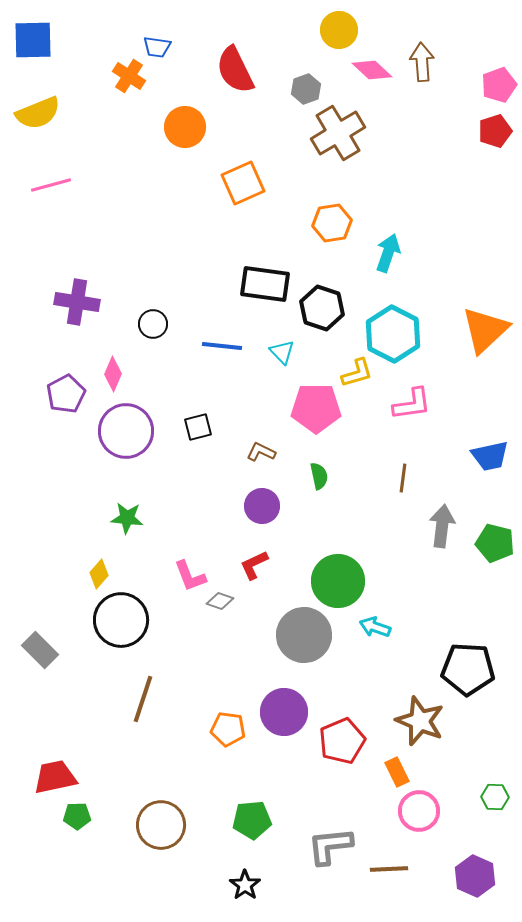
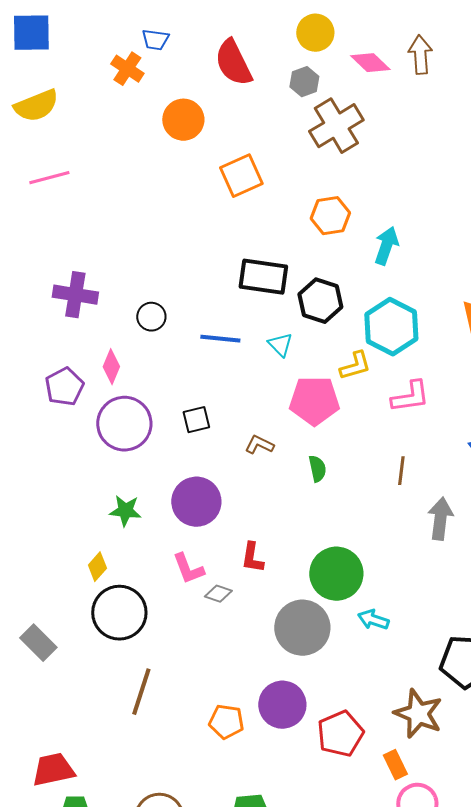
yellow circle: (339, 30) -> (315, 33), moved
purple circle: (262, 506) -> (196, 502), moved, size x1.4
red L-shape: (254, 565) -> (252, 558), turned -56

